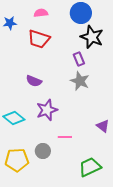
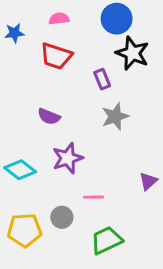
purple rectangle: (79, 59) -> (102, 79), moved
gray star: (80, 81) -> (115, 117), turned 30
purple triangle: (103, 126) -> (148, 181), turned 40
green trapezoid: (90, 167) -> (106, 240), moved

